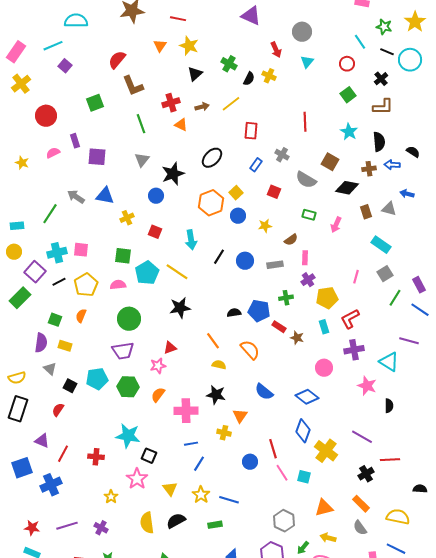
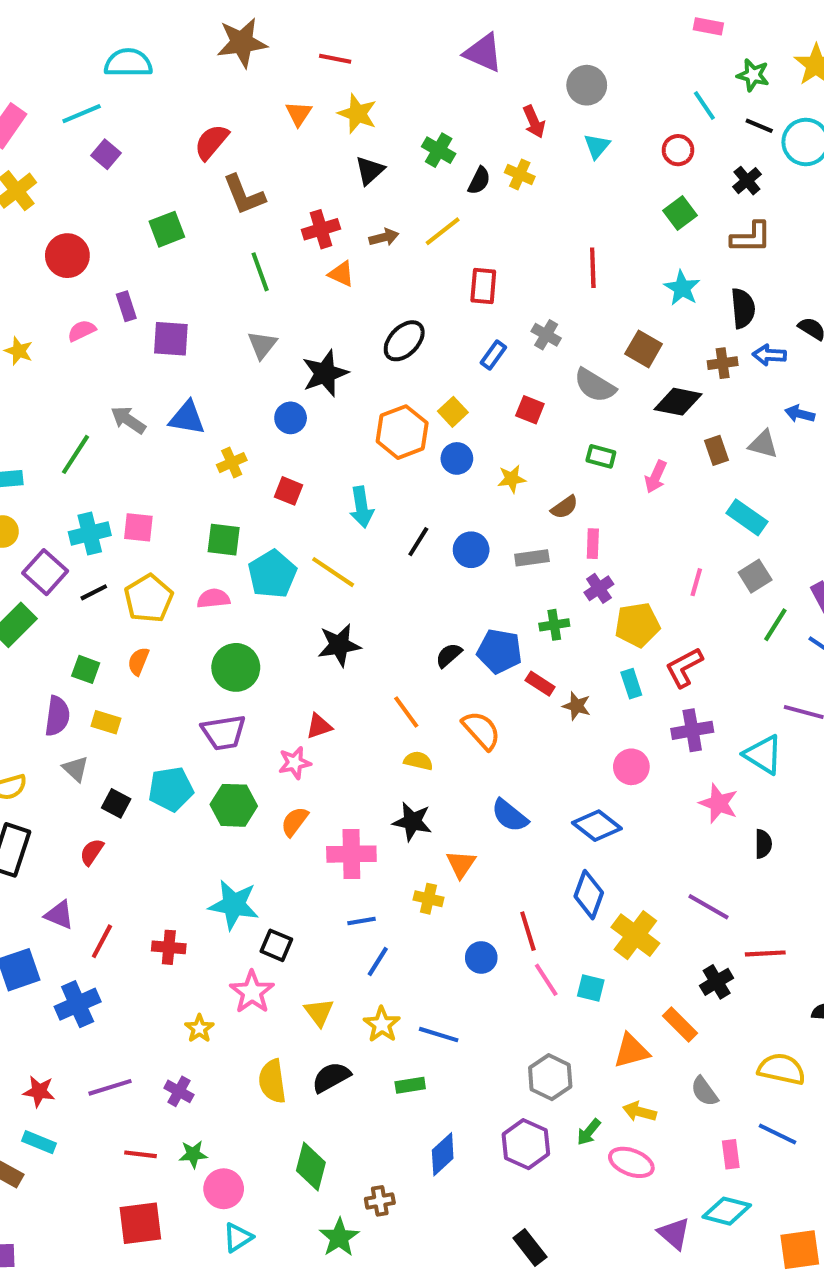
black semicircle: (234, 313) -> (449, 655), turned -32
orange rectangle: (361, 504) -> (680, 1024), moved

